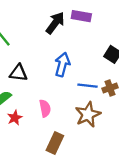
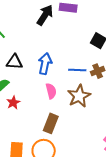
blue arrow: (62, 65) -> (45, 64), moved
pink semicircle: (45, 108) -> (51, 91), moved

